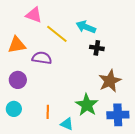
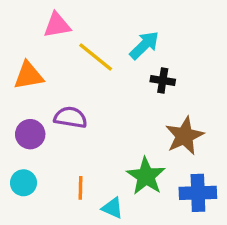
pink triangle: (34, 15) -> (57, 25), turned -30
cyan arrow: (86, 27) -> (144, 45), turned 114
purple semicircle: (42, 58) -> (70, 117), moved

